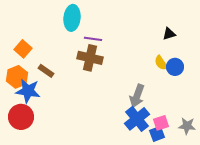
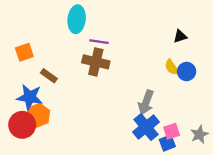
orange square: (23, 49) -> (24, 52), turned 30
orange hexagon: (17, 77) -> (38, 115), moved
gray star: (187, 126) -> (199, 134), turned -30

